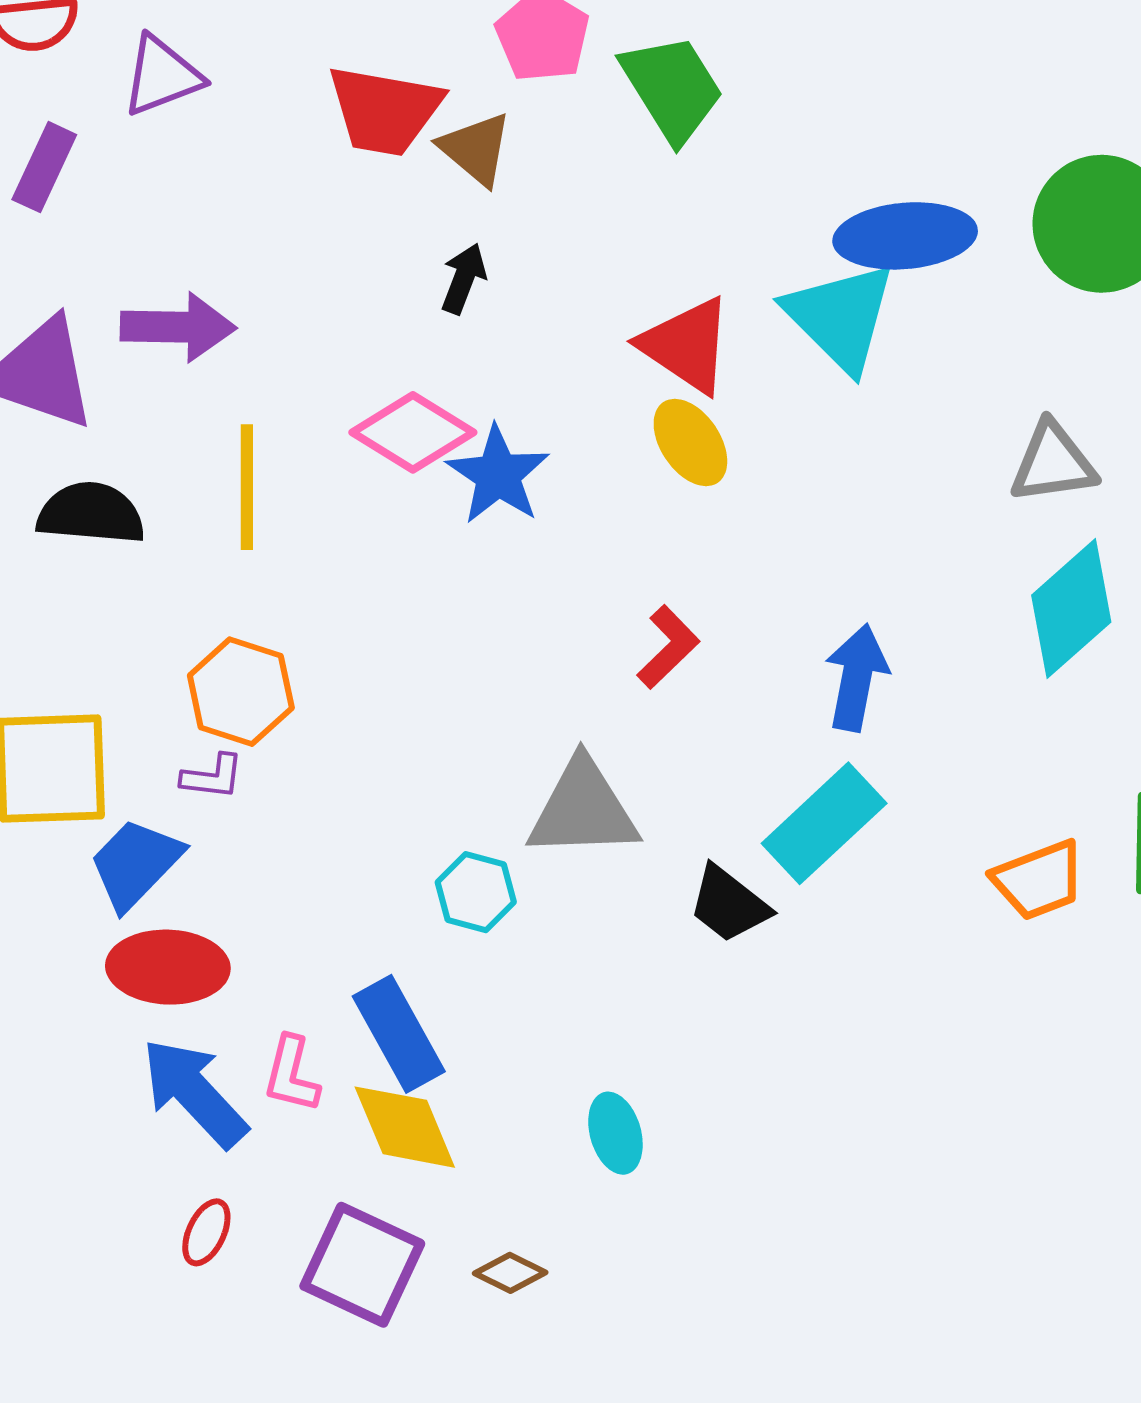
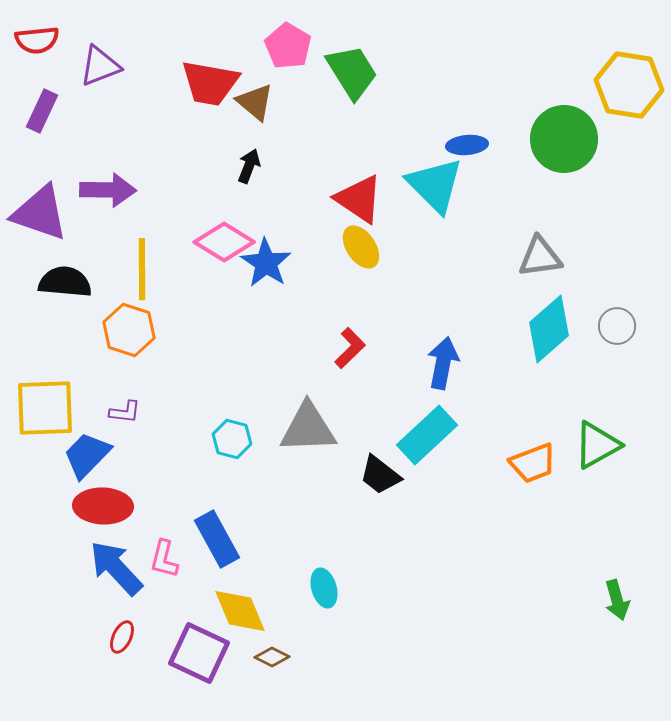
blue ellipse: (905, 236) -> (467, 145), size x0.6
orange hexagon: (241, 692) -> (129, 330), moved
cyan hexagon: (476, 892) -> (232, 439), moved
yellow diamond: (405, 1127) -> (240, 611), moved

